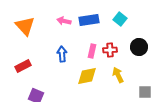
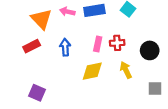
orange triangle: (25, 26) -> (41, 19), moved
black circle: (139, 47) -> (150, 50), moved
red rectangle: (23, 66) -> (32, 46), moved

